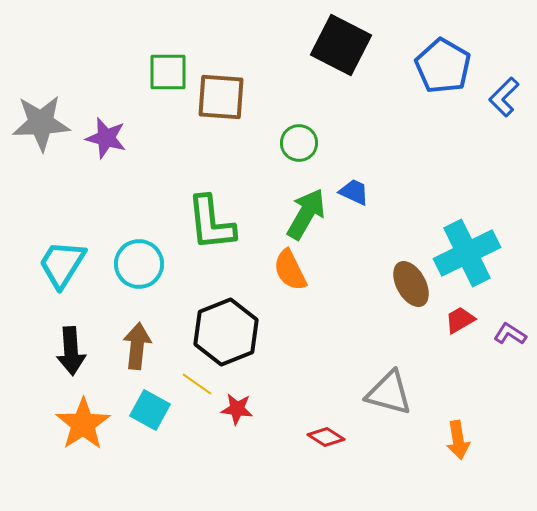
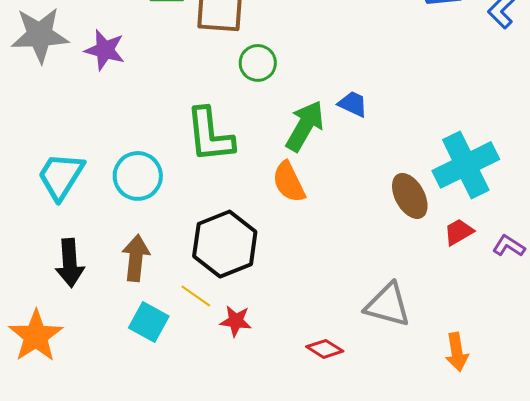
green circle: (299, 143) -> (258, 63), moved
orange star: (83, 424) -> (36, 336), moved

